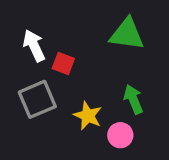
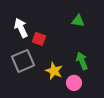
green triangle: (127, 34) -> (78, 21), size x0.6

